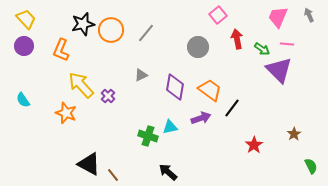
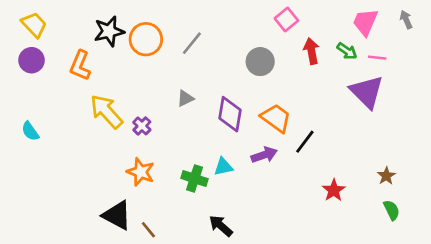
green arrow: (262, 49) -> (347, 51), moved
orange star: (66, 113) -> (141, 172), moved
green semicircle: (311, 166) -> (392, 210), moved

